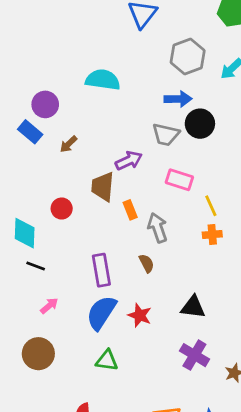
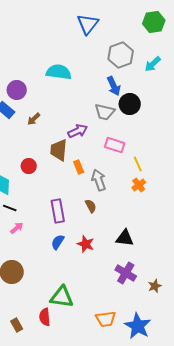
blue arrow: (178, 99) -> (114, 86), turned 66
orange cross: (212, 235) -> (139, 185), turned -32
pink arrow: (49, 306) -> (17, 228), moved
blue semicircle: (101, 313) -> (58, 242), size x0.6
green triangle: (107, 361) -> (62, 297), moved, size x1.4

